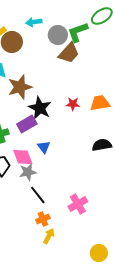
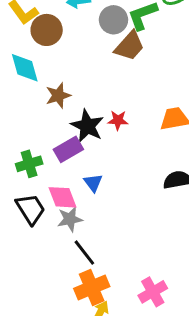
brown star: (20, 87) -> (58, 95), size x0.7
red star: (73, 104) -> (118, 120), moved
pink cross: (78, 204) -> (153, 292), moved
orange cross: (43, 219) -> (92, 288), size x1.6

